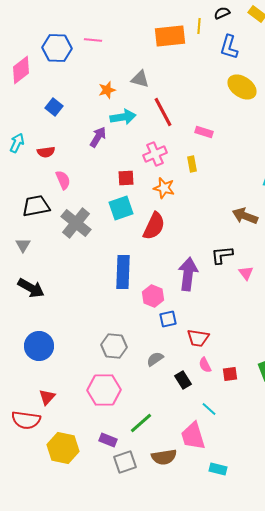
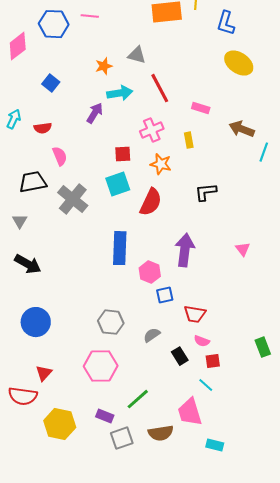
brown arrow: (245, 216) -> (242, 129), moved
black L-shape: (222, 255) -> (206, 192), moved
pink semicircle: (205, 365) -> (202, 341), turned -42
red square: (230, 374) -> (213, 361), moved

